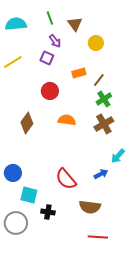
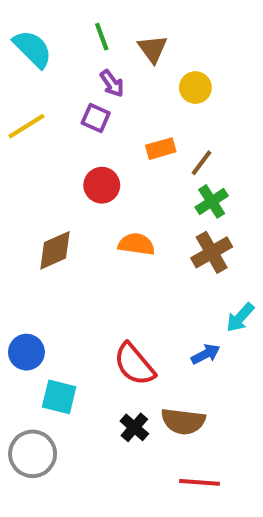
cyan semicircle: (16, 24) -> (33, 49), turned 50
brown diamond: (27, 123) -> (55, 250), turned 30
black cross: (48, 212) -> (134, 427), moved, turned 32

